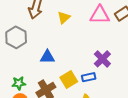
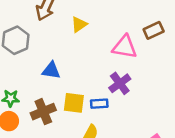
pink triangle: (100, 15) -> (125, 47), moved
yellow square: (69, 79) -> (74, 103), turned 30

